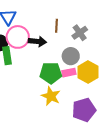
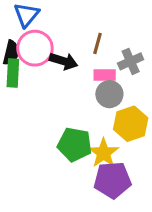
green pentagon: (51, 73) -> (75, 145), moved
pink rectangle: (69, 73) -> (105, 75), moved
yellow star: (51, 96) -> (104, 153), moved

